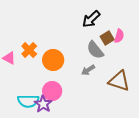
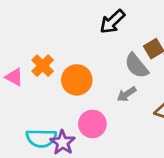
black arrow: (91, 19) -> (112, 22), moved
pink circle: (52, 91) -> (92, 124), moved

